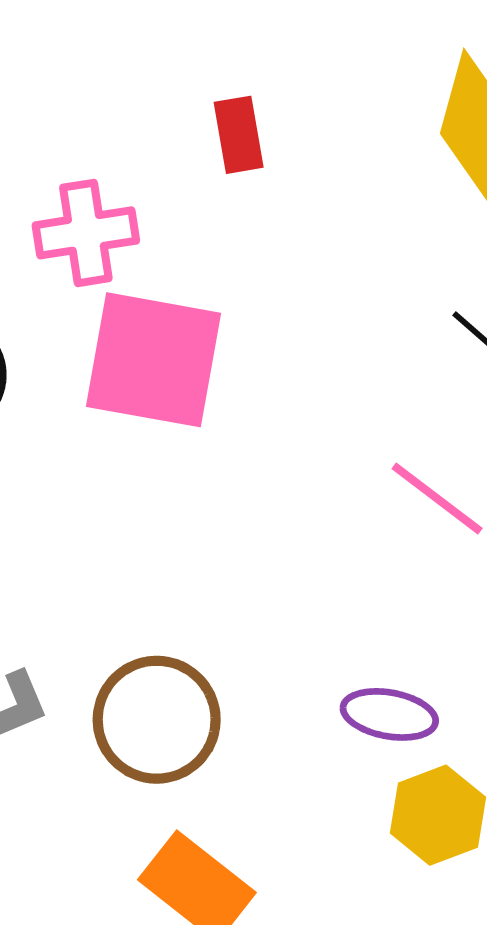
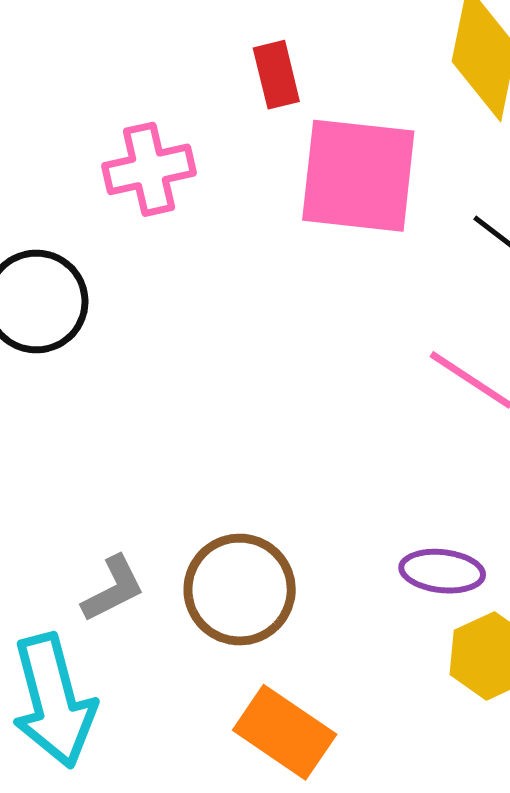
pink square: (153, 360) -> (358, 176), moved

